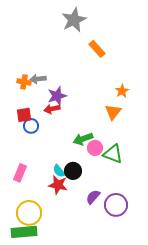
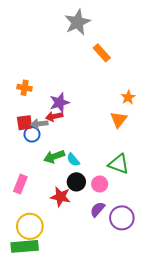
gray arrow: (38, 79) -> (39, 124), moved
green arrow: (83, 139) -> (54, 157), moved
pink circle: (95, 148) -> (100, 184), moved
cyan semicircle: (59, 171) -> (73, 160), moved

